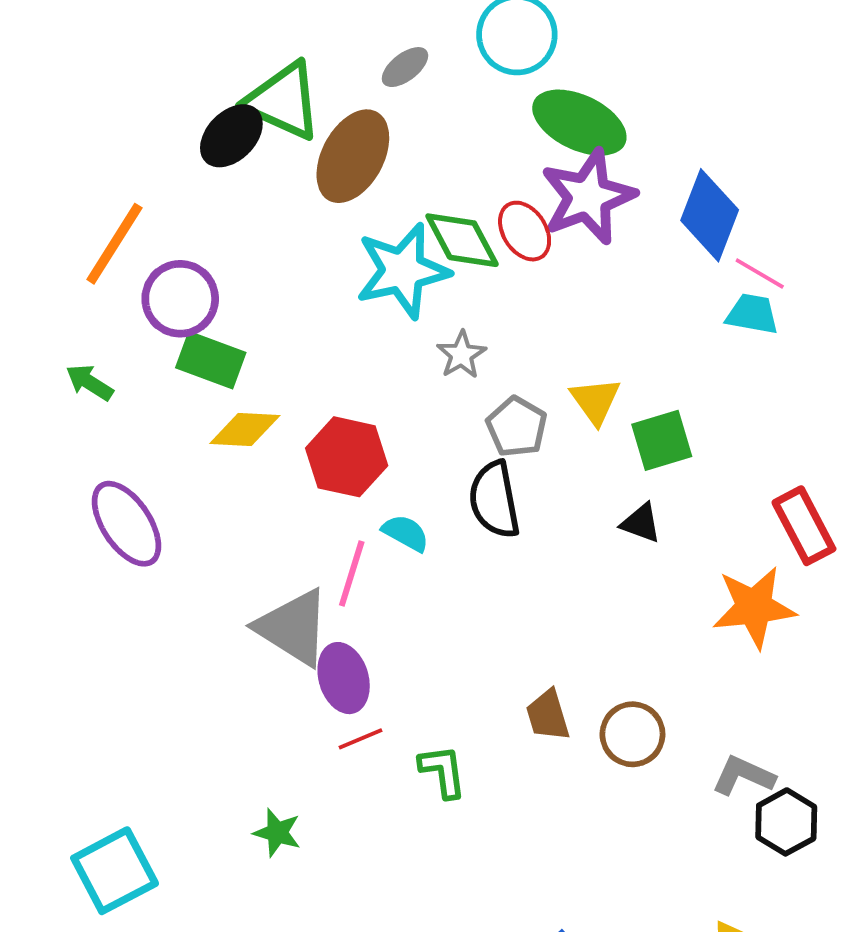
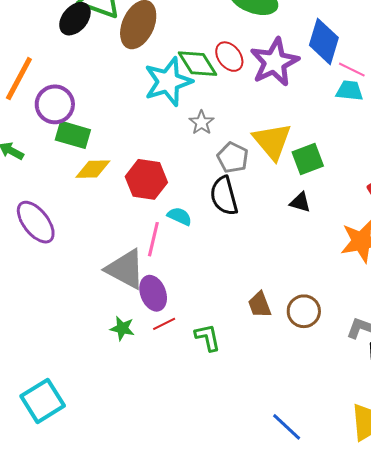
purple star: (588, 197) -> (275, 62), moved
yellow triangle: (595, 401) -> (272, 141), size x1.5
green star: (277, 833) -> (122, 328), moved

